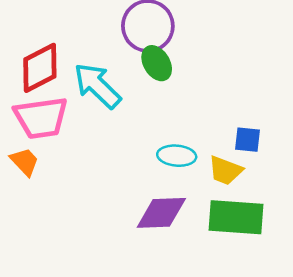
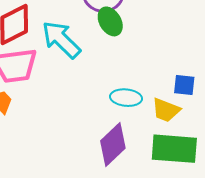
purple diamond: (161, 213) -> (113, 145), turned -42

